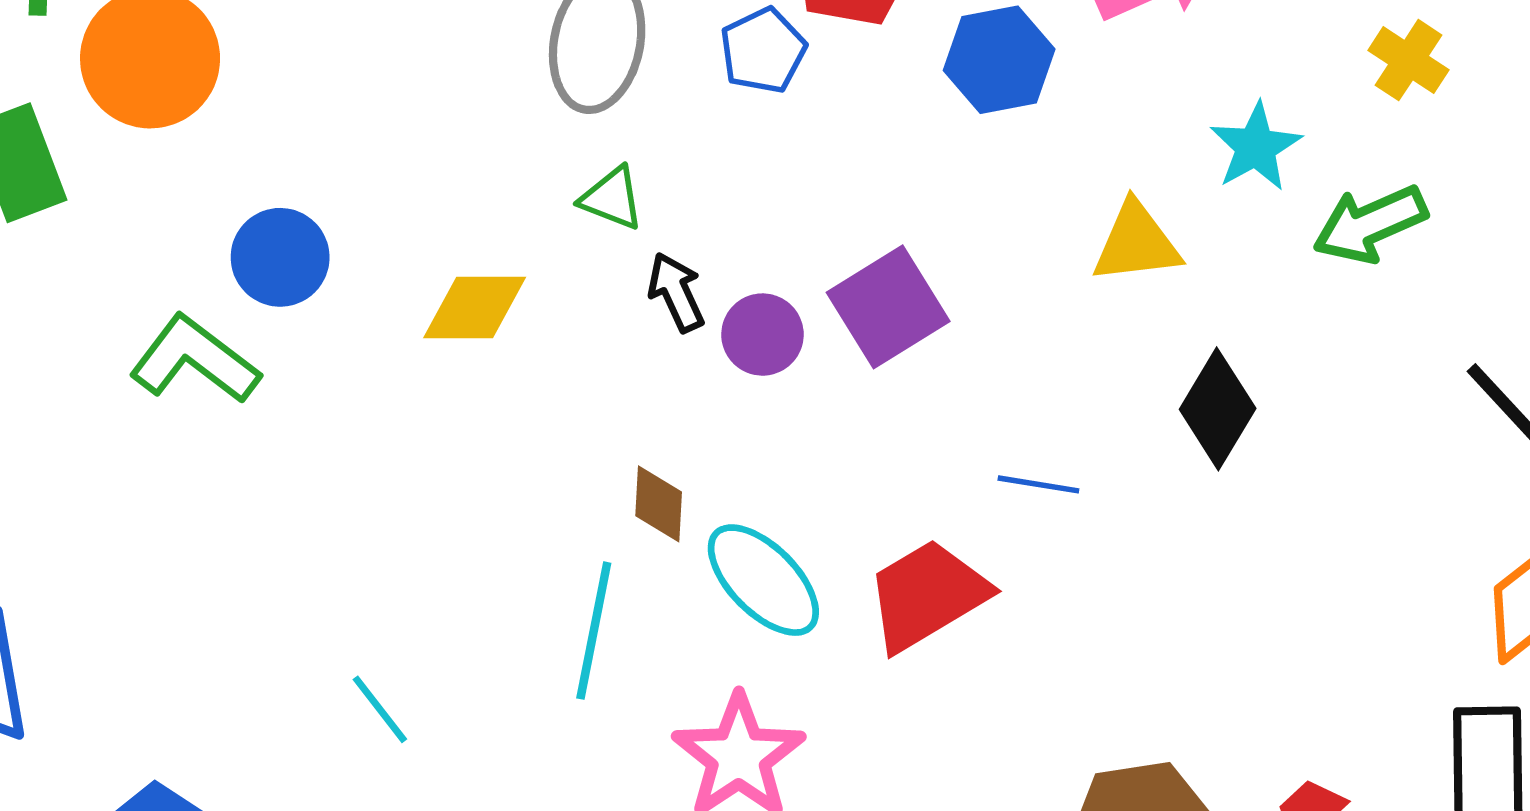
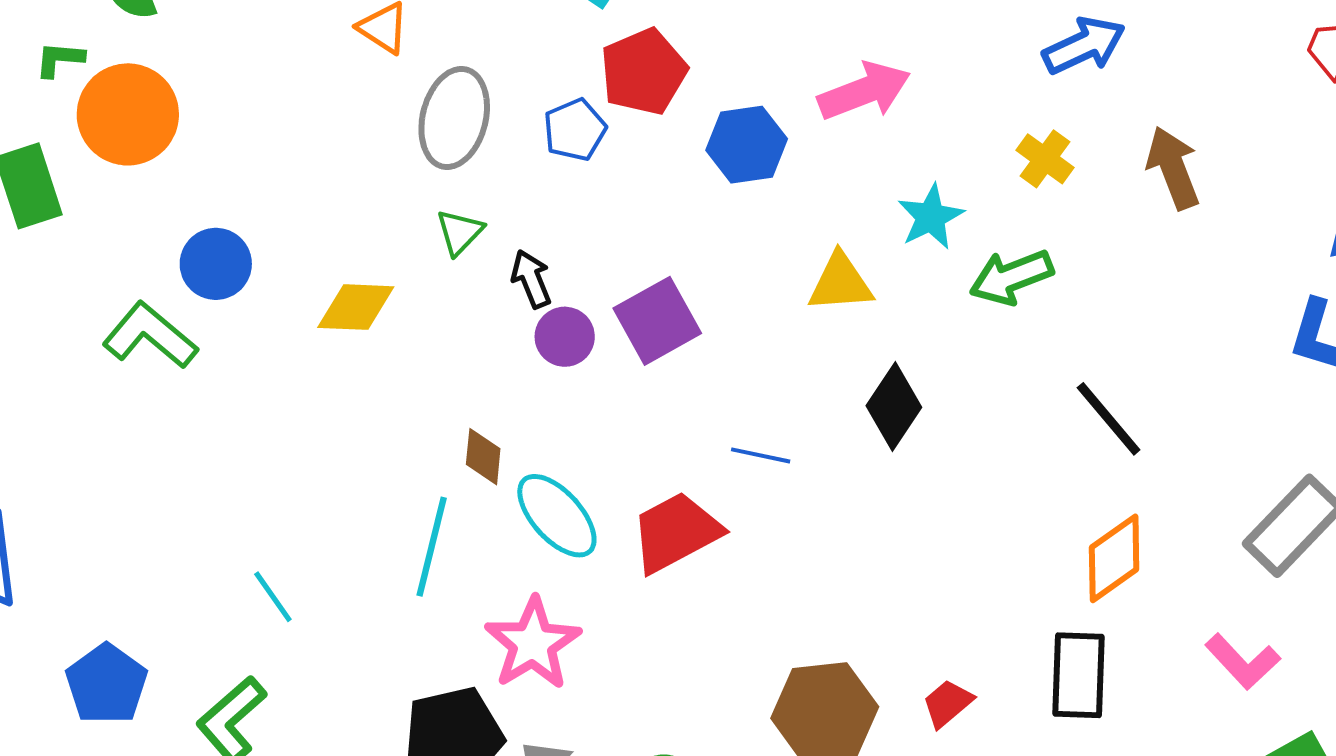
green triangle: (612, 198) -> (460, 232), turned 50
black arrow: (676, 292) -> (531, 279), moved

